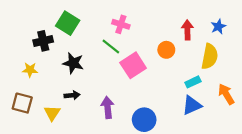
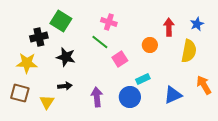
pink square: (133, 65) -> (120, 59), size x0.7
yellow star: (30, 70) -> (27, 63), size x1.5
cyan rectangle: (193, 82) -> (143, 79), moved
blue circle: (144, 120) -> (130, 97), moved

